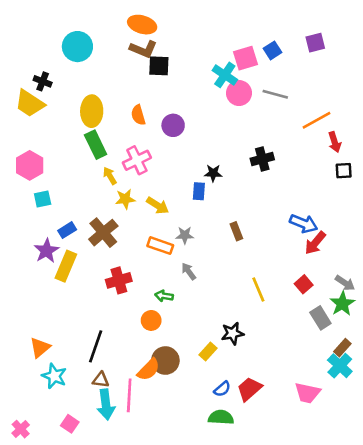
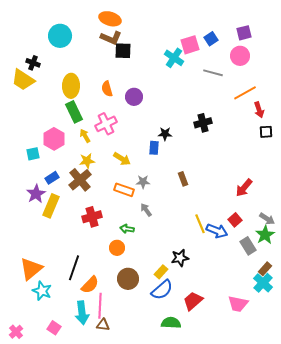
pink circle: (239, 93) -> (240, 56), moved
pink hexagon: (30, 165) -> (54, 139), moved
yellow star: (125, 199) -> (87, 161), moved
blue arrow: (304, 224) -> (217, 231), moved
orange triangle: (40, 348) -> (31, 269), size x1.4
orange semicircle: (149, 370) -> (90, 285), moved
brown triangle: (101, 380) -> (103, 325), moved
blue semicircle: (222, 389) -> (162, 290), moved, size x1.6

